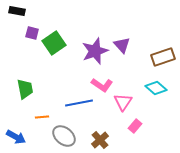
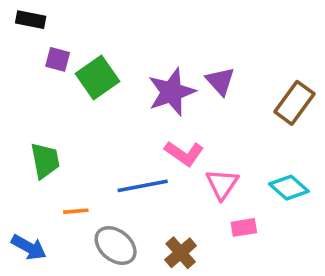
brown rectangle: (163, 57) -> (294, 103), turned -35
cyan diamond: (156, 88) -> (289, 188), moved
pink rectangle: (135, 126) -> (244, 227), turned 40

